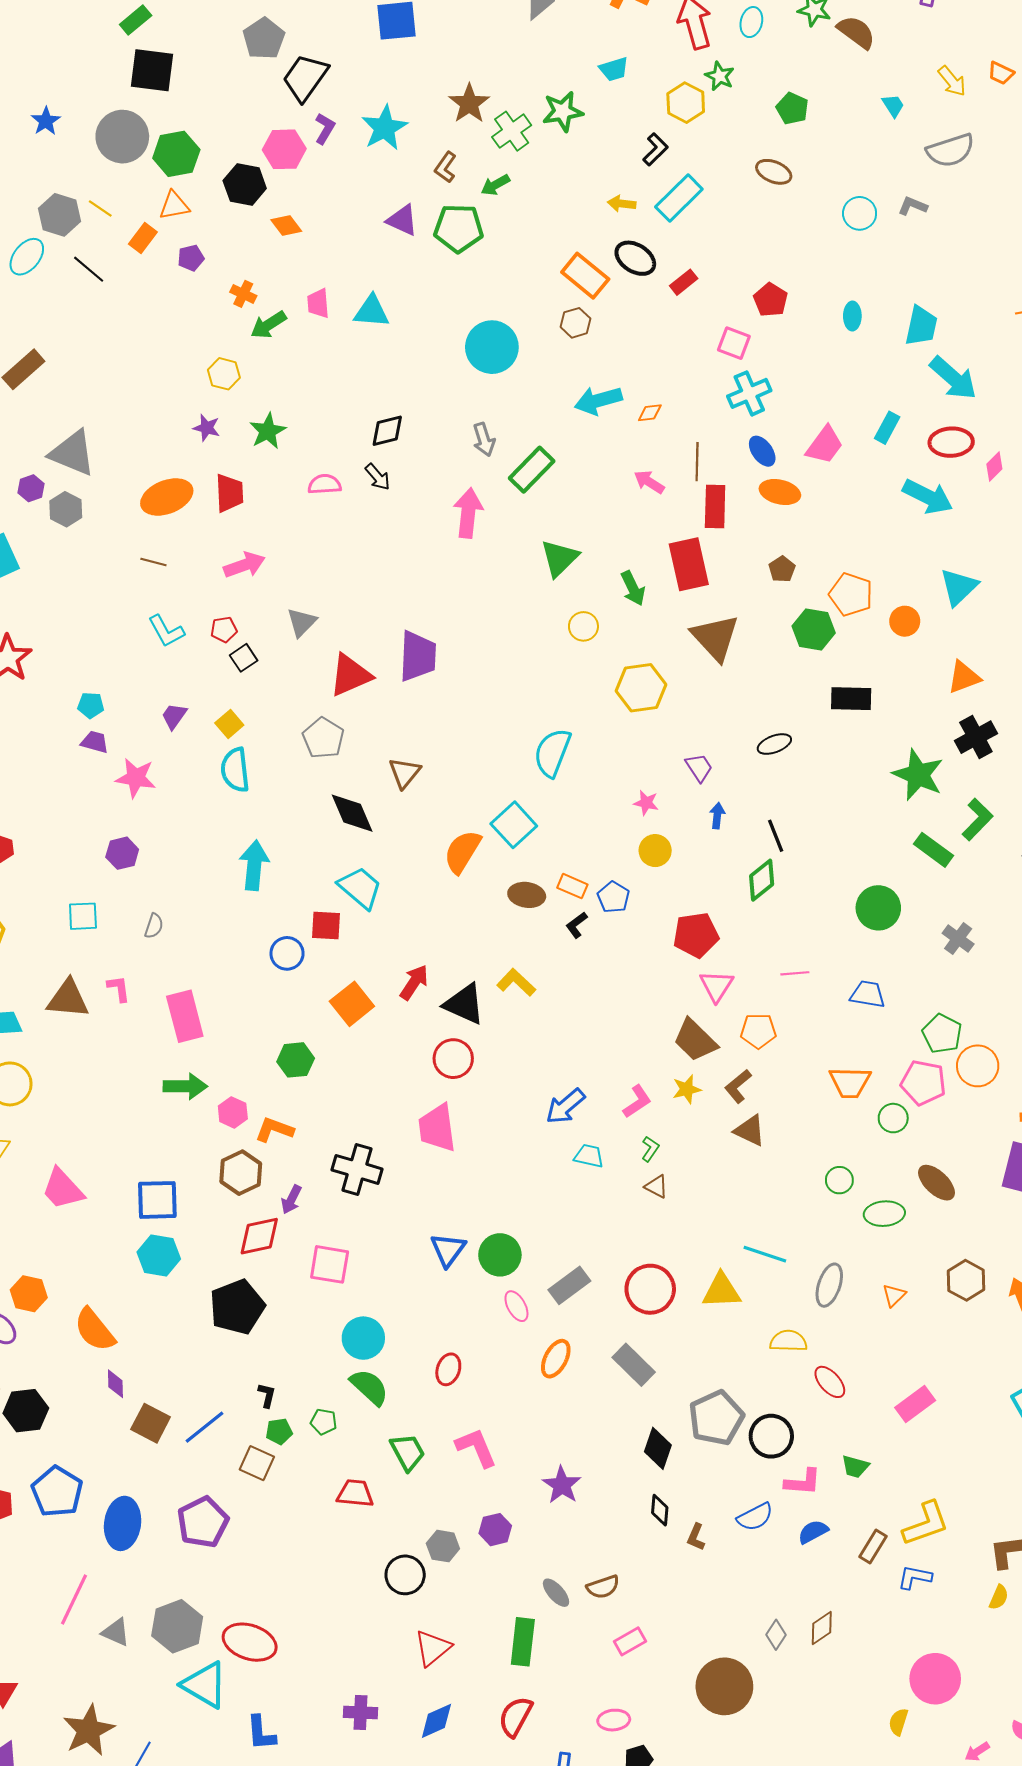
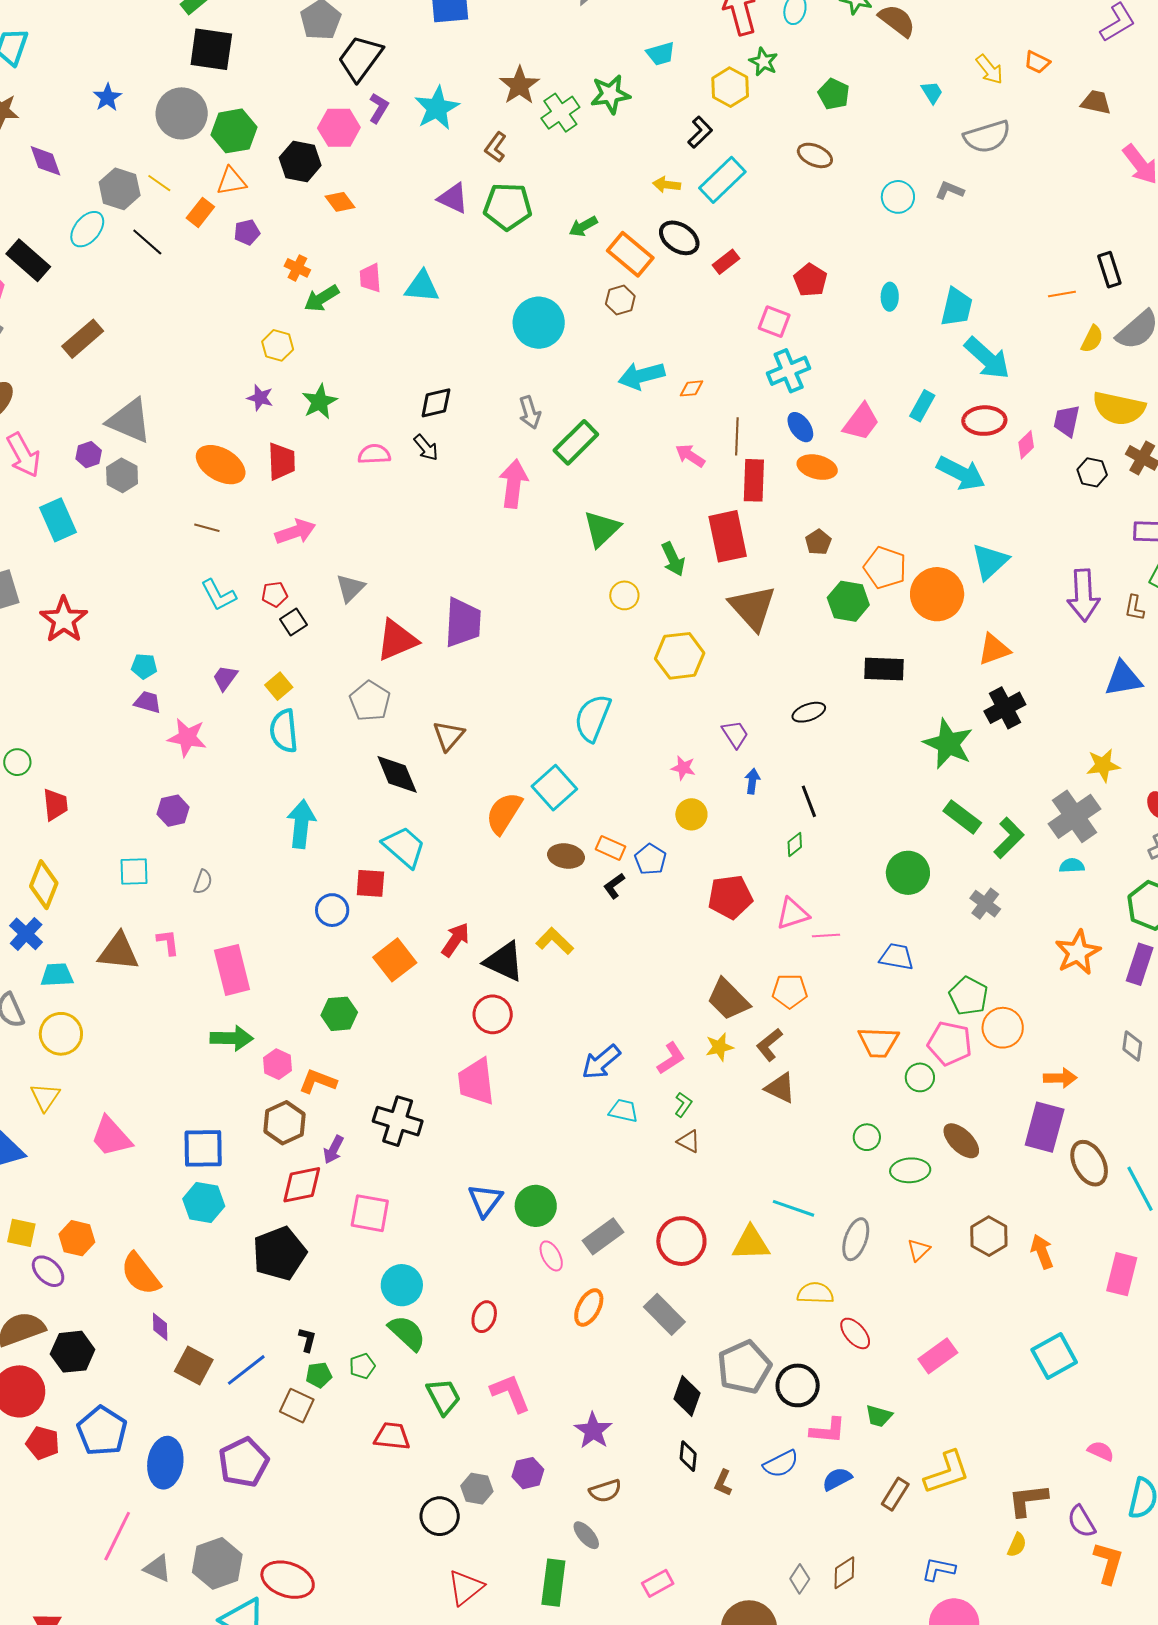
green arrow: (495, 185) -> (583, 226), moved
orange ellipse: (167, 497) -> (221, 465), turned 51
orange circle: (905, 621) -> (937, 594), size x1.8
green L-shape: (977, 819) -> (1009, 838), moved
green diamond: (762, 880) -> (795, 844), size x0.6
pink triangle: (717, 986) -> (792, 914), moved, turned 39
green pentagon: (324, 1422) -> (362, 1366), turned -30
blue L-shape: (915, 1577) -> (938, 1569), moved
brown semicircle: (603, 1587) -> (605, 1491), moved

